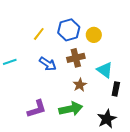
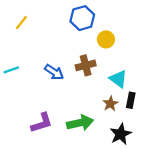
blue hexagon: (69, 30) -> (82, 18), moved
yellow line: (39, 34) -> (21, 23), moved
brown star: (80, 85) -> (110, 104), moved

